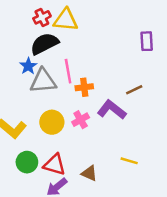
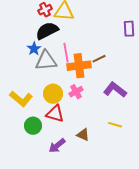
orange cross: (84, 87) -> (79, 66), size x1.6
brown line: (134, 90) -> (99, 59), moved
purple L-shape: (112, 110) -> (115, 90), moved
red triangle: (54, 165) -> (55, 114), moved

